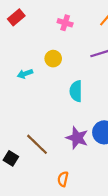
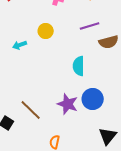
cyan semicircle: (76, 91) -> (79, 66), moved

